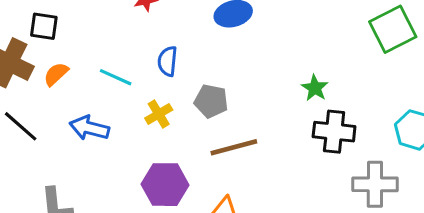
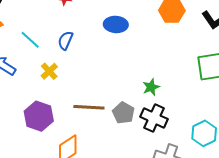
gray pentagon: (211, 101) -> (123, 113), moved
yellow cross: (159, 114) -> (49, 71), turned -30

